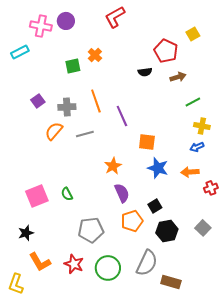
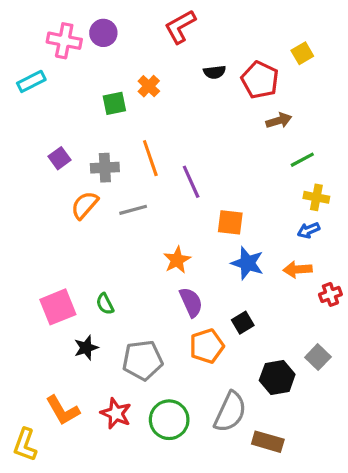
black semicircle: (145, 72) -> (215, 72), moved
black hexagon: (167, 231) -> (277, 377), moved
black star: (26, 233) -> (86, 348), moved

